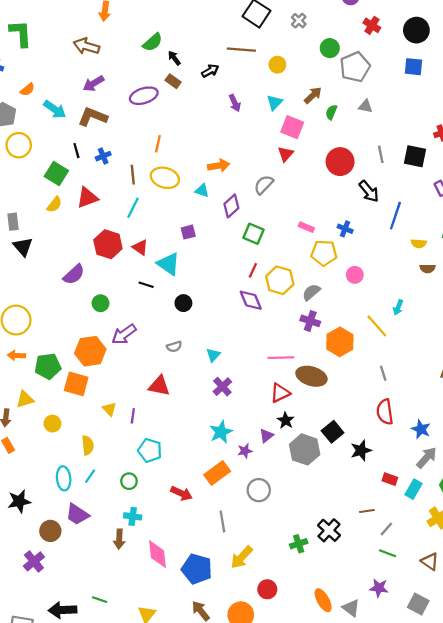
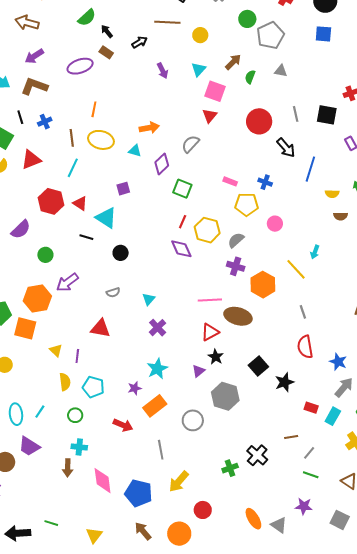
yellow semicircle: (88, 445) -> (65, 382), moved
gray hexagon: (305, 449) -> (225, 396), moved
purple star: (245, 451) -> (135, 388), moved

